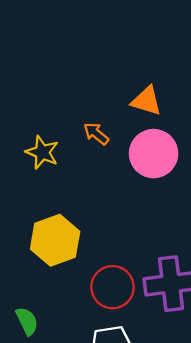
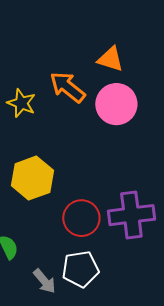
orange arrow: (96, 134) -> (67, 87), size x1.6

